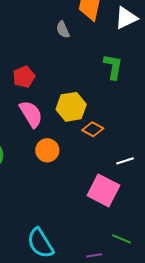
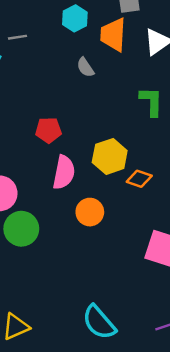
red pentagon: (24, 77) -> (48, 130), turned 30
pink semicircle: (31, 114) -> (64, 172), turned 52

